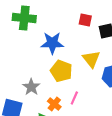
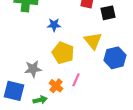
blue star: (52, 43) -> (54, 25), size x0.6
gray star: (31, 87) -> (33, 69), turned 30

